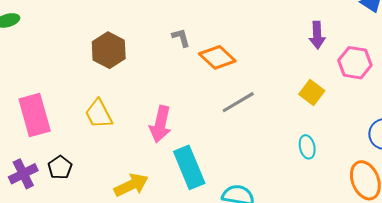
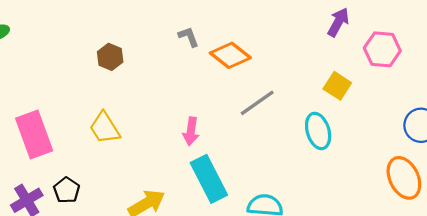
purple arrow: (317, 35) -> (338, 22), turned -144
brown hexagon: (109, 50) -> (110, 57), size x0.7
pink arrow: (160, 124) -> (191, 131), moved, size x0.7
cyan ellipse: (307, 147) -> (318, 131), moved, size x1.4

